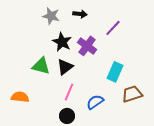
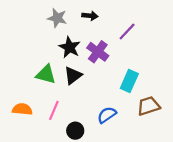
pink line: (69, 92) -> (54, 110), moved

